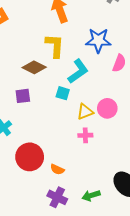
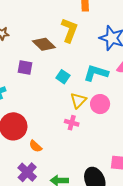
cyan L-shape: (78, 71) -> (96, 73), moved, turned -145
yellow triangle: (85, 112) -> (78, 100), turned -42

